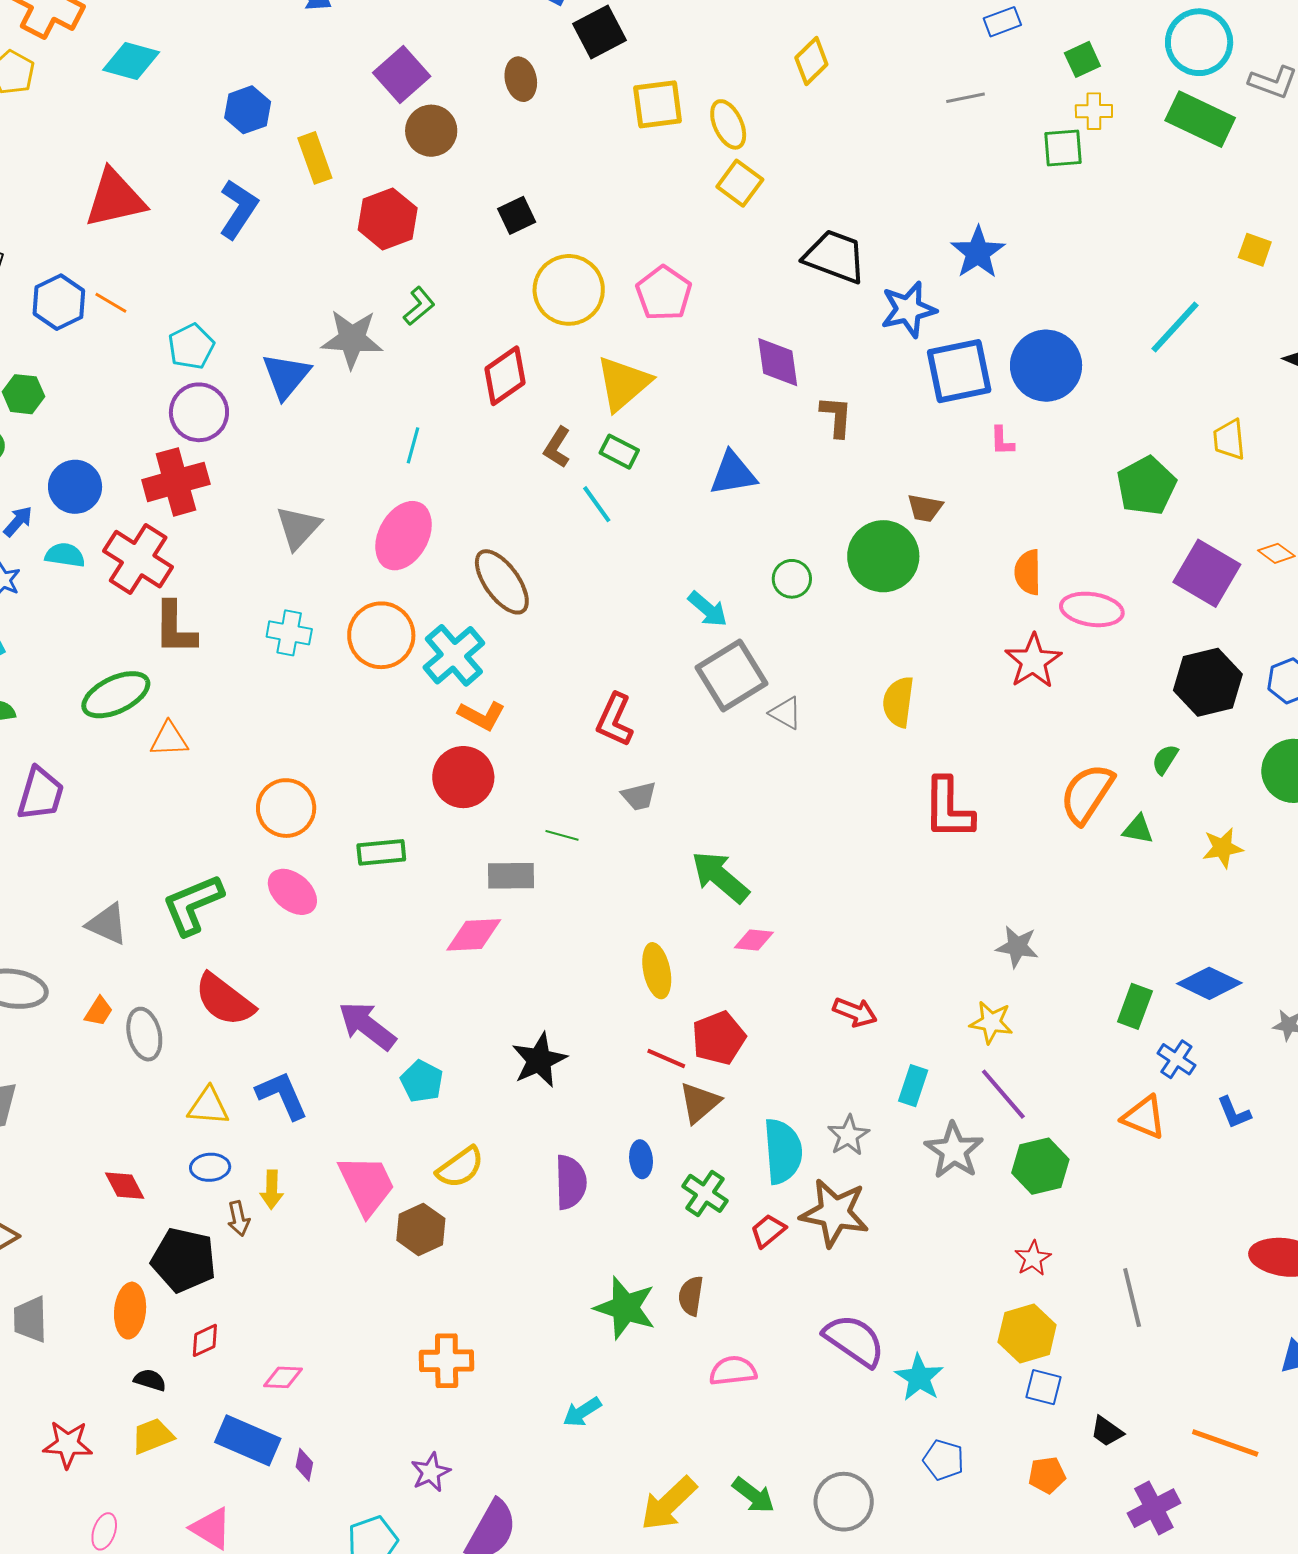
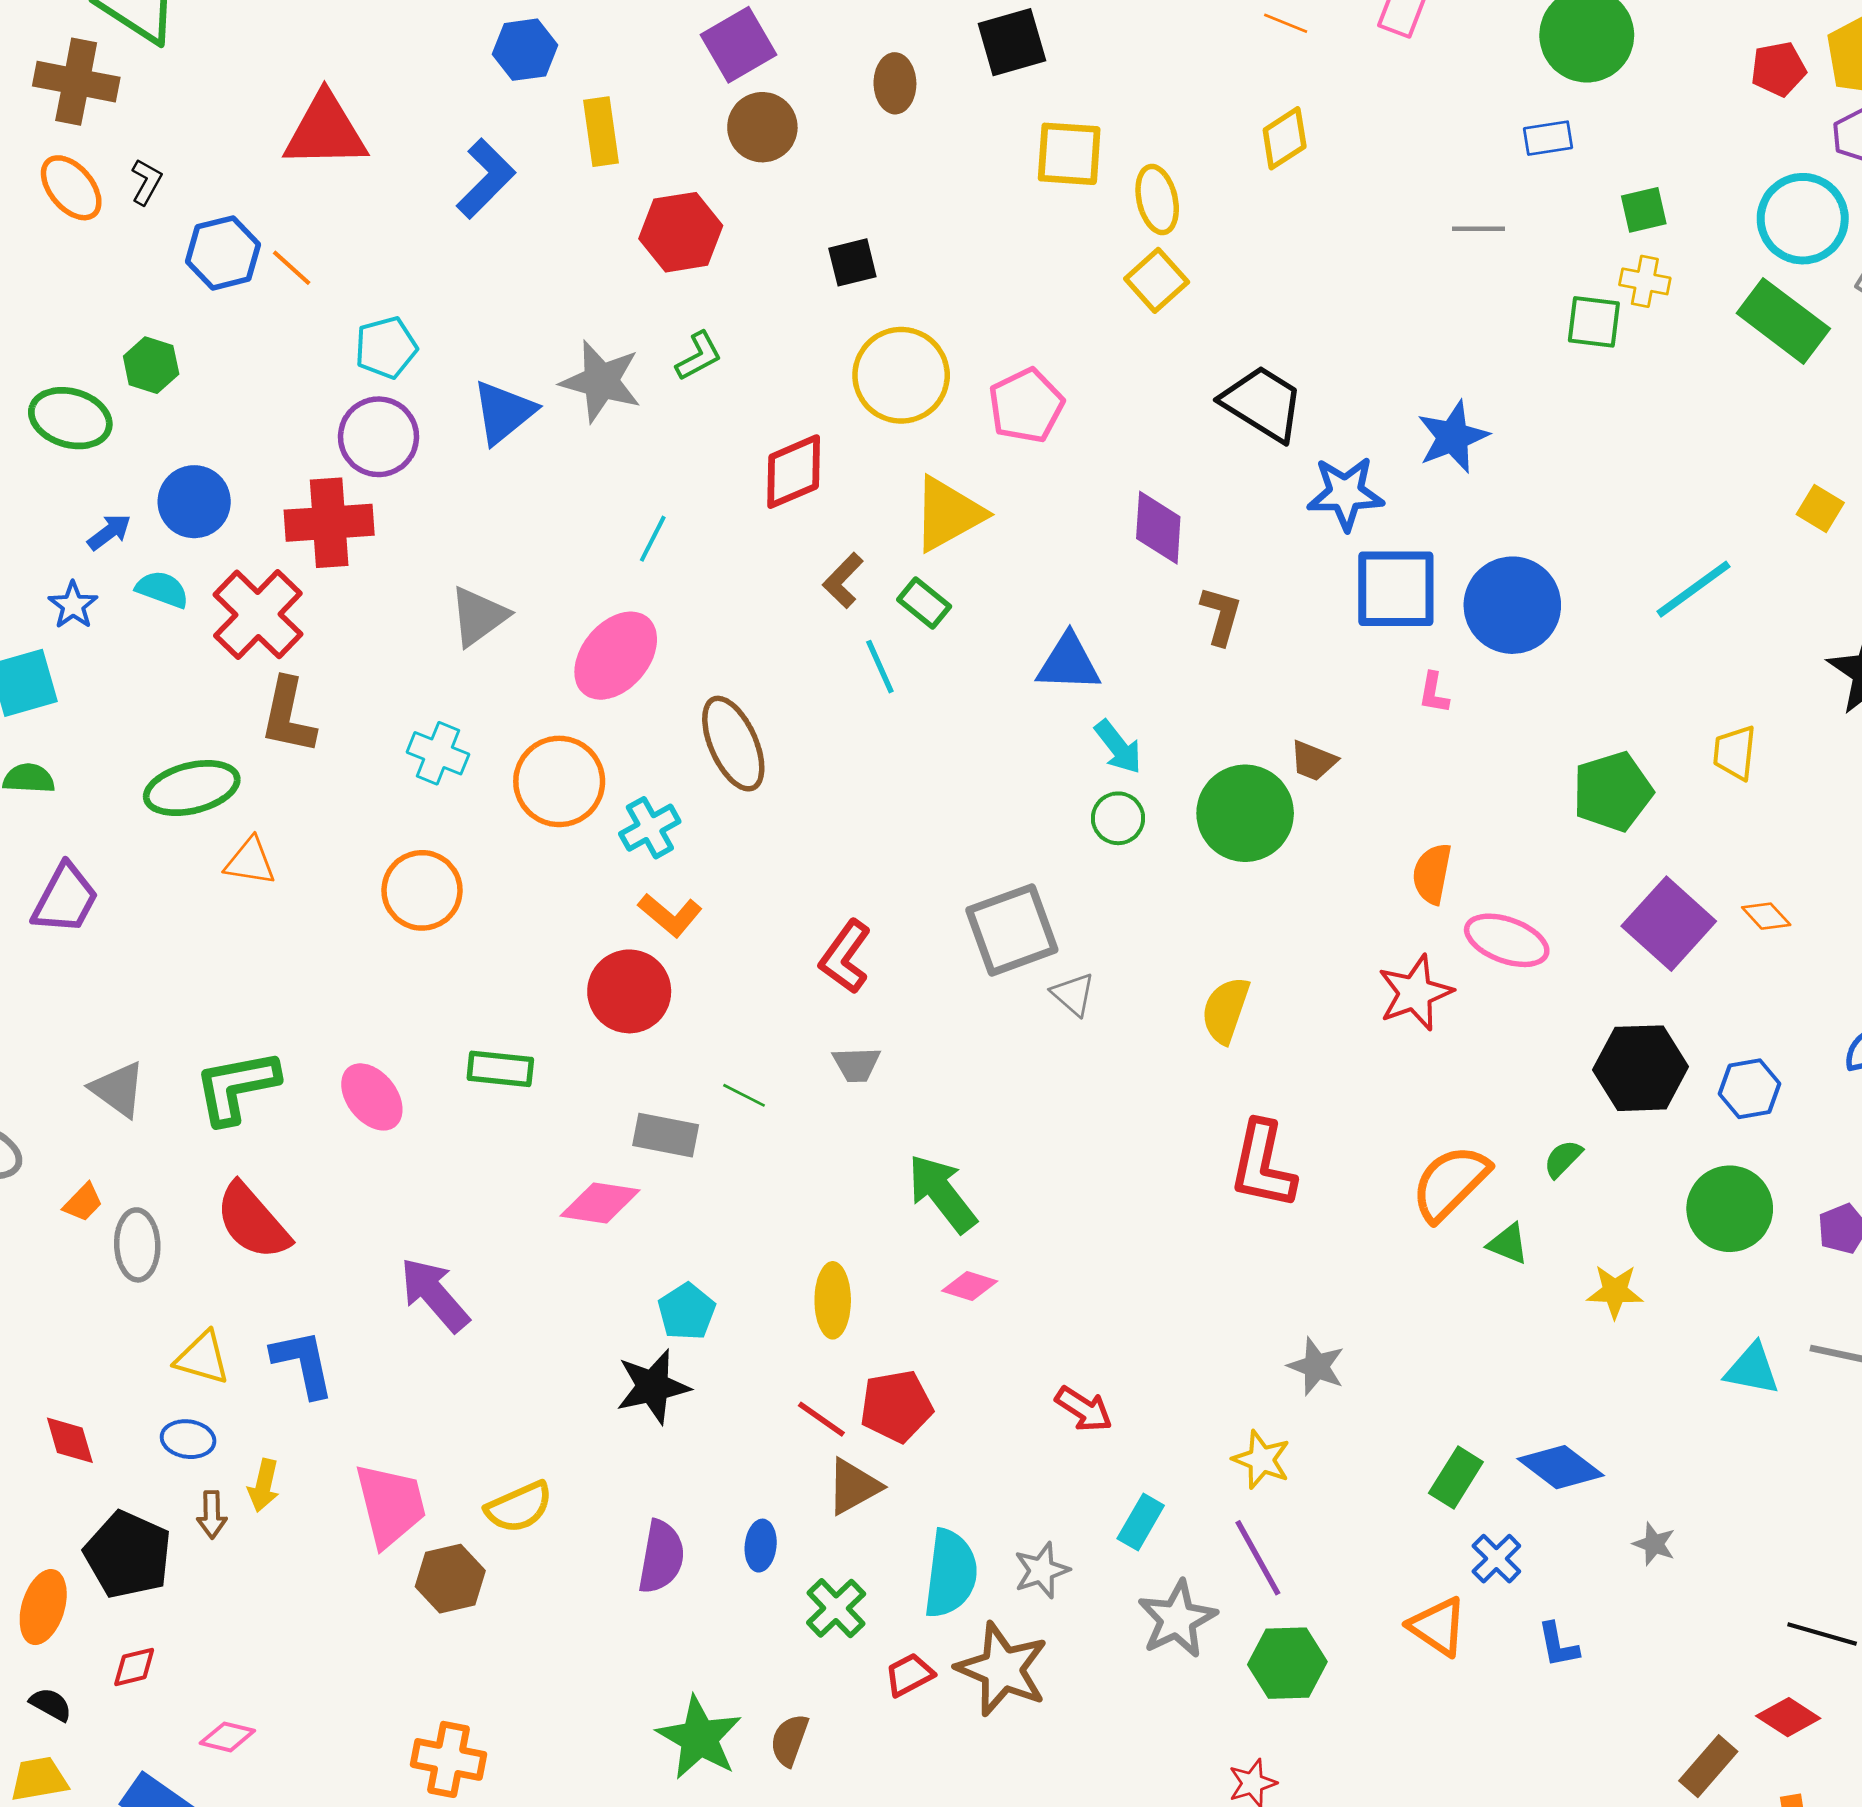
cyan arrow: (708, 609) -> (1118, 747), moved
cyan cross: (454, 655) -> (650, 828), size x0.7
orange circle: (286, 808) -> (422, 890), moved
cyan pentagon: (422, 1081) -> (687, 1312), moved

